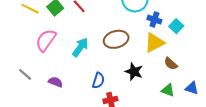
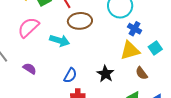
cyan square: (176, 26) -> (155, 48), moved
brown ellipse: (116, 39) -> (80, 21), moved
cyan arrow: (80, 47) -> (60, 41), turned 60

